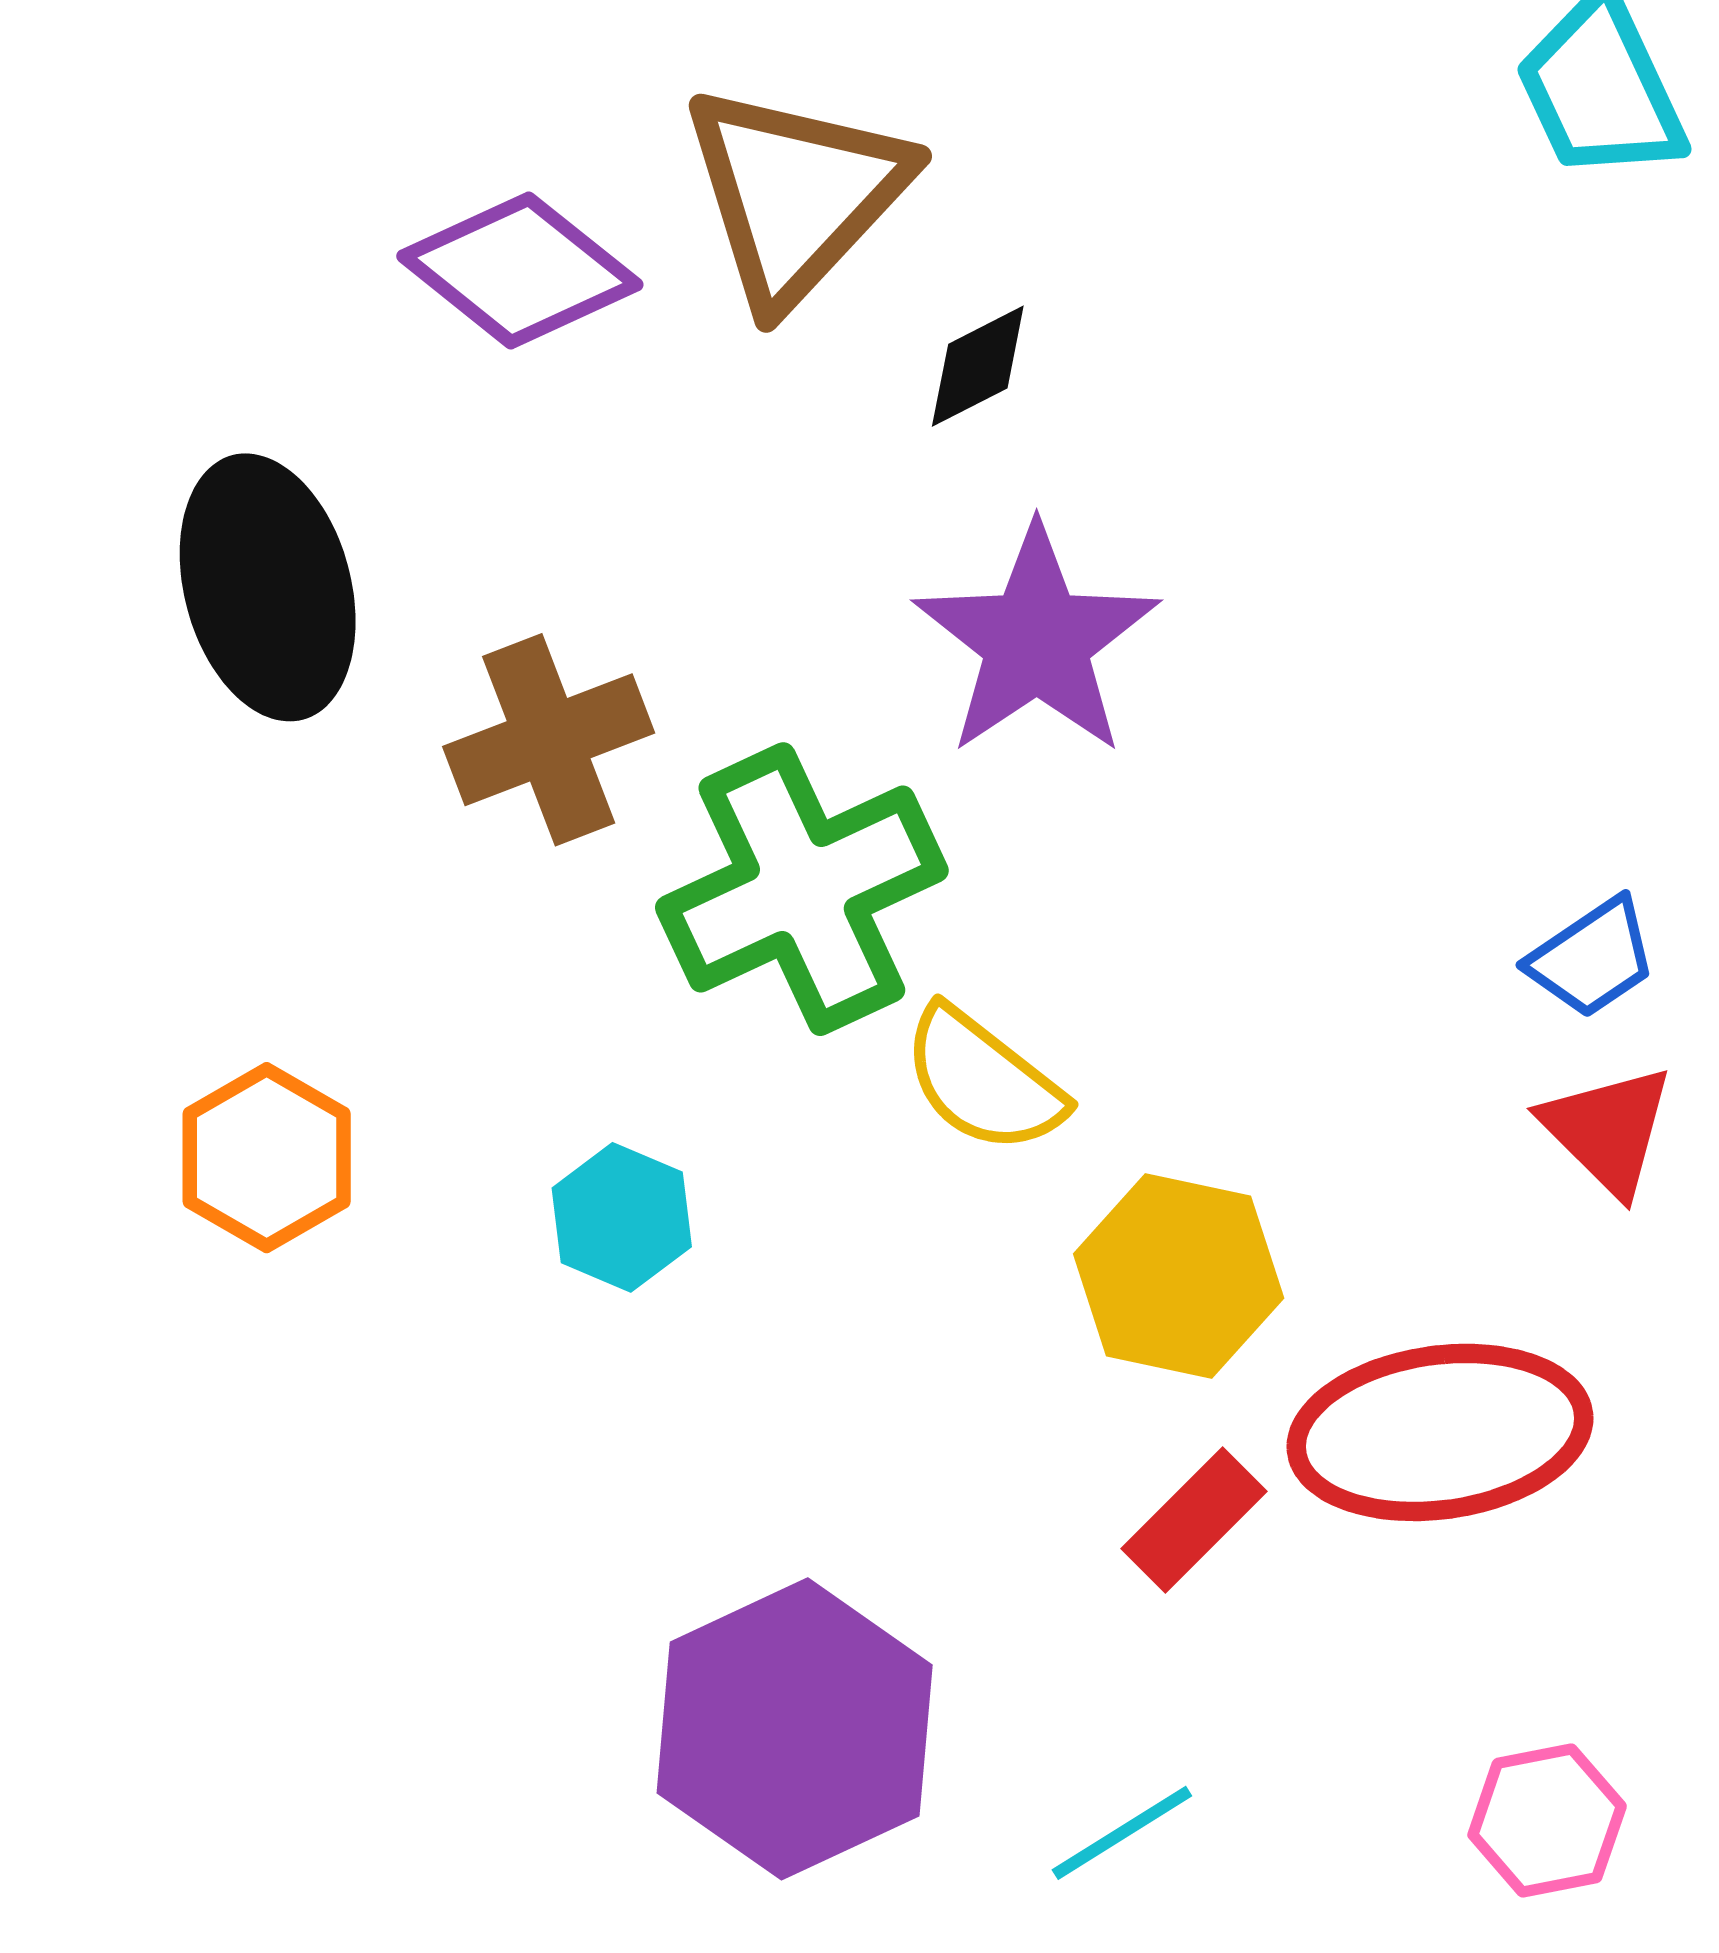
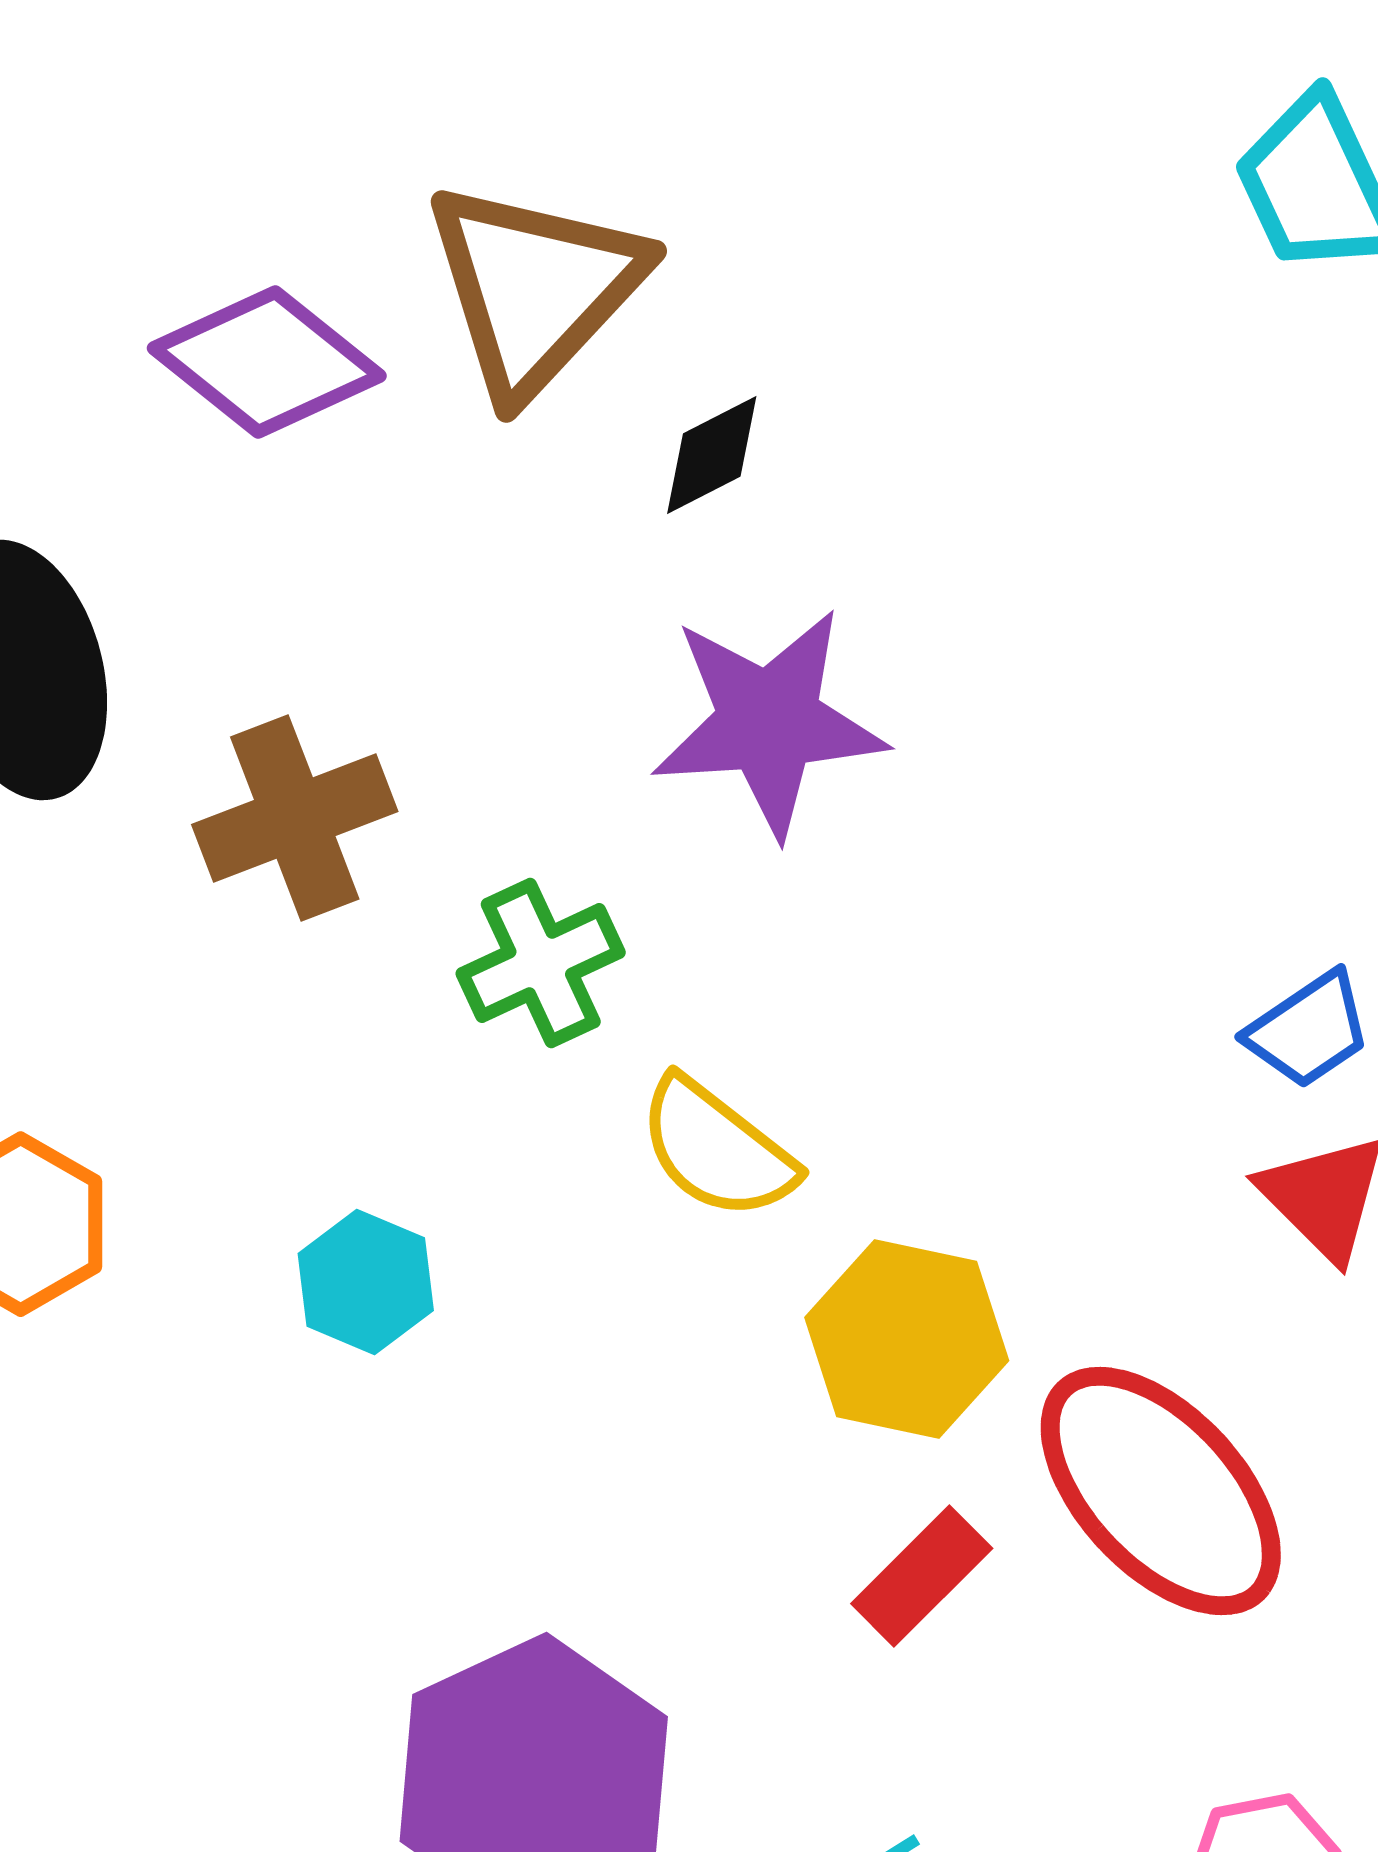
purple star: (1037, 641) -> (769, 722), turned 30
green cross: (802, 889) -> (541, 963), size x0.6
red ellipse: (1440, 1432) -> (1161, 1491), turned 55

